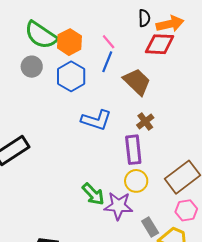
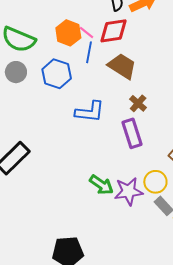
orange hexagon: (69, 42) -> (68, 33), moved
red diamond: (160, 44) -> (113, 31), moved
yellow circle: (136, 181) -> (155, 182), moved

